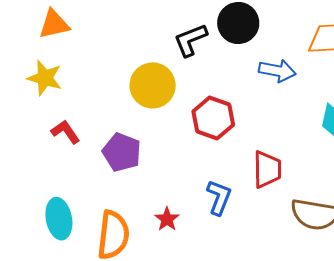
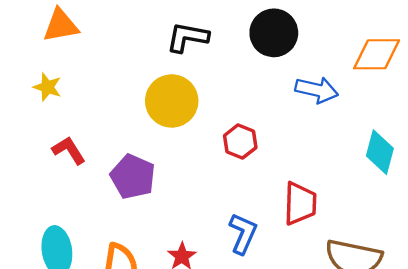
black L-shape: (190, 40) -> (187, 37), moved, turned 30
yellow star: (45, 78) -> (47, 87), size x0.7
red hexagon: (213, 118) -> (240, 142), size x0.7

